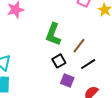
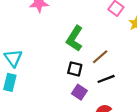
black square: (59, 61) -> (75, 69), turned 32

